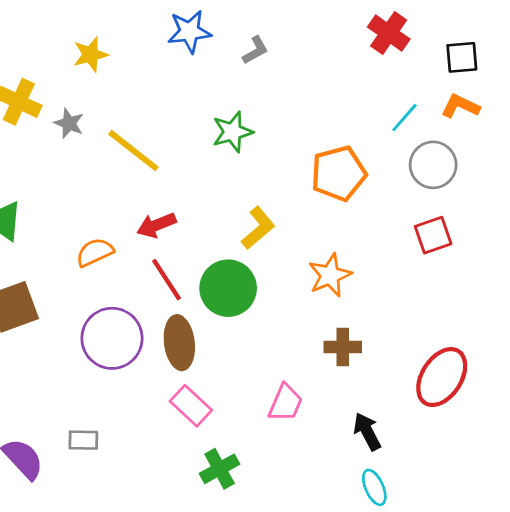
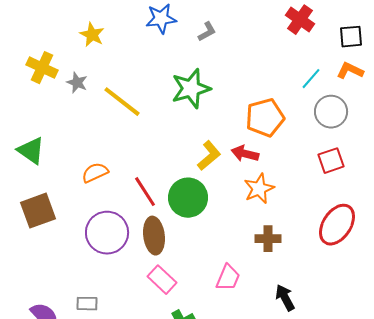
yellow star: (90, 54) -> (92, 35), turned -30
green star: (232, 132) -> (191, 89), size x1.4
red arrow: (156, 225) -> (245, 154), moved, turned 36
red ellipse: (442, 377) -> (337, 225), moved

